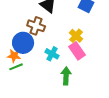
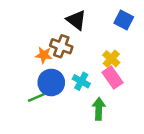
blue circle: (23, 43) -> (51, 82), moved
orange star: (14, 56) -> (44, 55), moved

